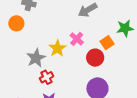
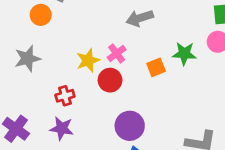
gray star: (36, 58) -> (27, 59), moved
red circle: (95, 58) -> (110, 80), moved

